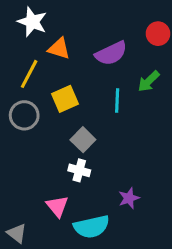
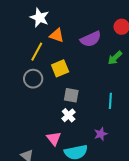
cyan line: (117, 101) -> (110, 101), moved
gray square: (83, 140) -> (71, 95), turned -35
white cross: (79, 170) -> (69, 115), turned 32

